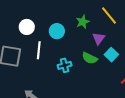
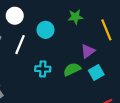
green star: (83, 22) -> (75, 17), moved
green semicircle: (90, 58) -> (72, 69), turned 112

